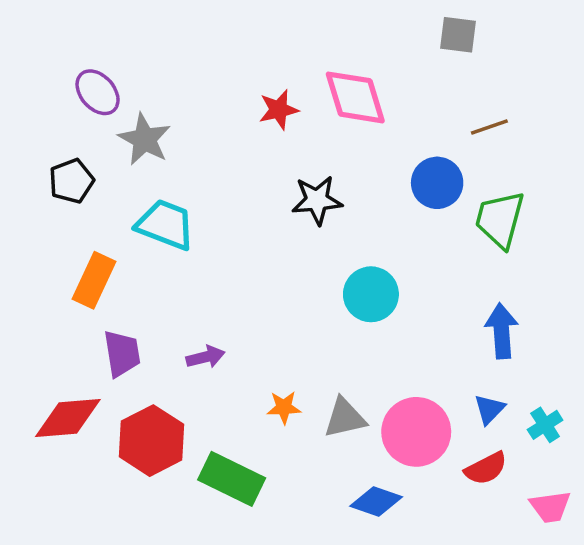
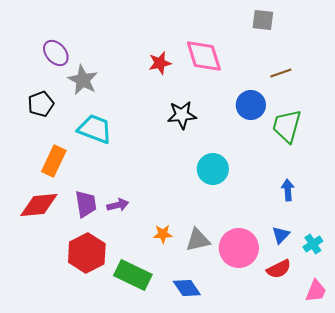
blue arrow: (502, 331) -> (288, 190), size x0.7
purple trapezoid: (122, 353) -> (86, 204), moved
red diamond: (68, 418) -> (39, 205), moved
blue diamond: (376, 502) -> (187, 288), moved, turned 36
pink trapezoid: (550, 507) -> (316, 291), turned -60

